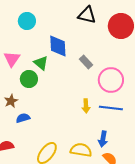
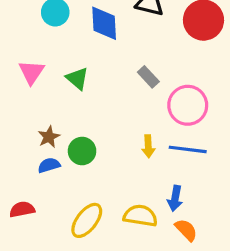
blue diamond: (58, 46) -> (104, 23), moved
green circle: (29, 79) -> (82, 151), moved
brown star: (11, 101) -> (49, 137), moved

